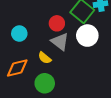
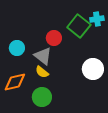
white circle: (87, 36) -> (93, 69), moved
gray triangle: (60, 42) -> (43, 56), moved

